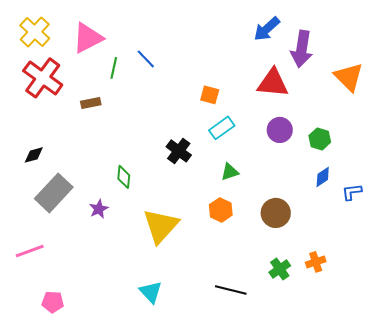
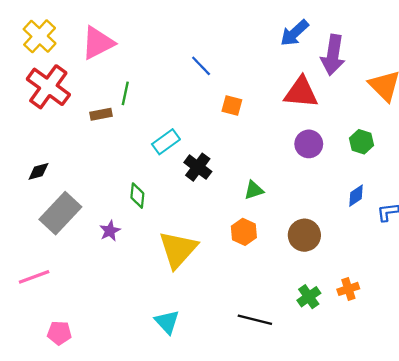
blue line: (146, 59) -> (201, 66), moved
green line: (114, 68) -> (125, 93), moved
cyan rectangle: (222, 128) -> (166, 142), moved
green hexagon: (320, 139) -> (362, 142), moved

